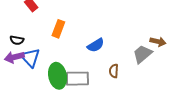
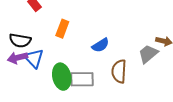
black semicircle: (17, 40) -> (20, 40), size x1.5
brown semicircle: (114, 71) -> (119, 71), size x1.6

